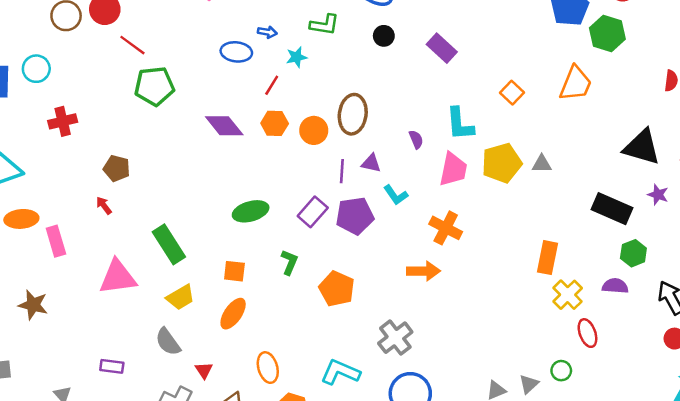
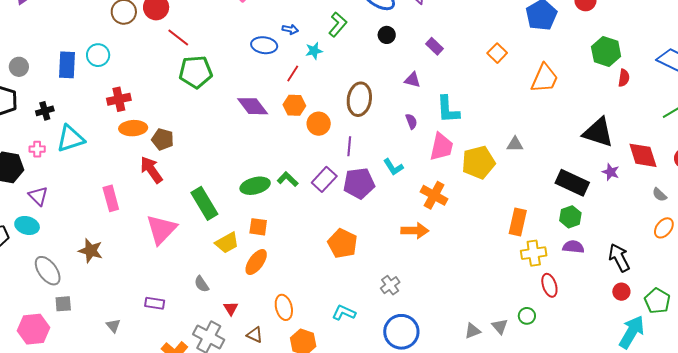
green L-shape: (324, 25) -> (338, 24), turned -60
green hexagon: (607, 34) -> (606, 52), moved
purple rectangle: (442, 48) -> (434, 46), size x0.7
orange square: (512, 93) -> (497, 53), moved
orange circle: (314, 130) -> (319, 124), moved
purple triangle: (371, 163) -> (412, 80), moved
yellow pentagon: (502, 163) -> (478, 162), moved
red arrow: (104, 206) -> (151, 170), size x1.8
green ellipse: (251, 211) -> (255, 186), moved
orange ellipse: (21, 219) -> (133, 128), moved
green hexagon: (633, 253) -> (570, 217), moved
green L-shape: (289, 262) -> (288, 179), moved, turned -70
pink triangle: (118, 277) -> (161, 229), turned -40
yellow cross: (568, 295) -> (534, 253), turned 35
yellow trapezoid: (181, 297) -> (227, 243), moved
gray cross: (395, 338) -> (390, 285), size x0.7
gray semicircle: (168, 342) -> (202, 284), size x0.7
cyan L-shape: (340, 372) -> (344, 313), size x0.7
gray triangle: (529, 384) -> (500, 326), turned -30

